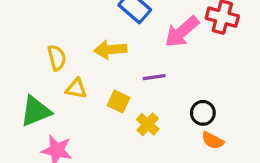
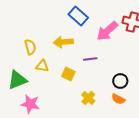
yellow cross: (148, 124) -> (88, 98), moved
orange semicircle: (213, 140) -> (118, 99), moved

